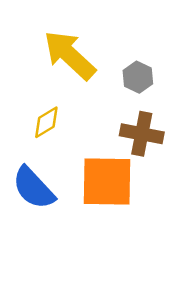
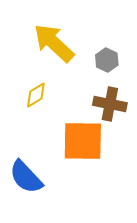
blue semicircle: (34, 188) -> (26, 177), moved

